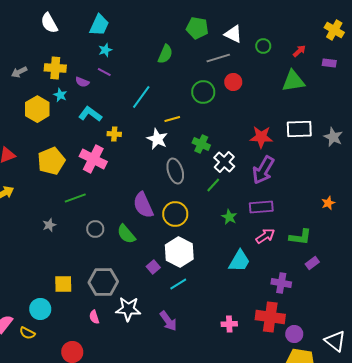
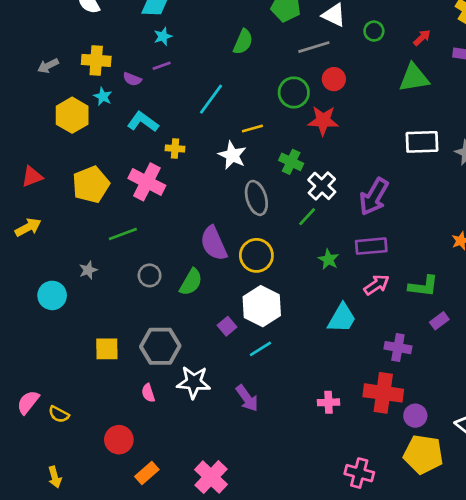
purple line: (104, 72) -> (162, 66), turned -48
red star: (261, 137) -> (323, 121), moved
green semicircle: (126, 234) -> (191, 282), turned -110
cyan circle: (40, 309) -> (52, 295), moved

